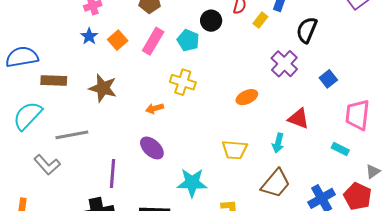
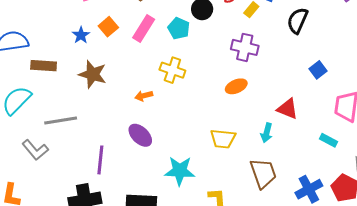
blue star: (89, 36) -> (81, 35), moved
purple cross: (284, 64) -> (245, 47), moved, turned -32
brown trapezoid: (276, 183) -> (263, 173), turned -60

